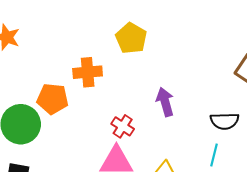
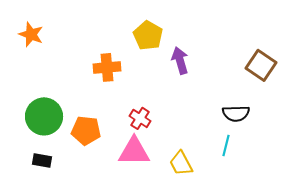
orange pentagon: (53, 99) -> (86, 130), moved
purple arrow: (165, 102) -> (180, 60), moved

